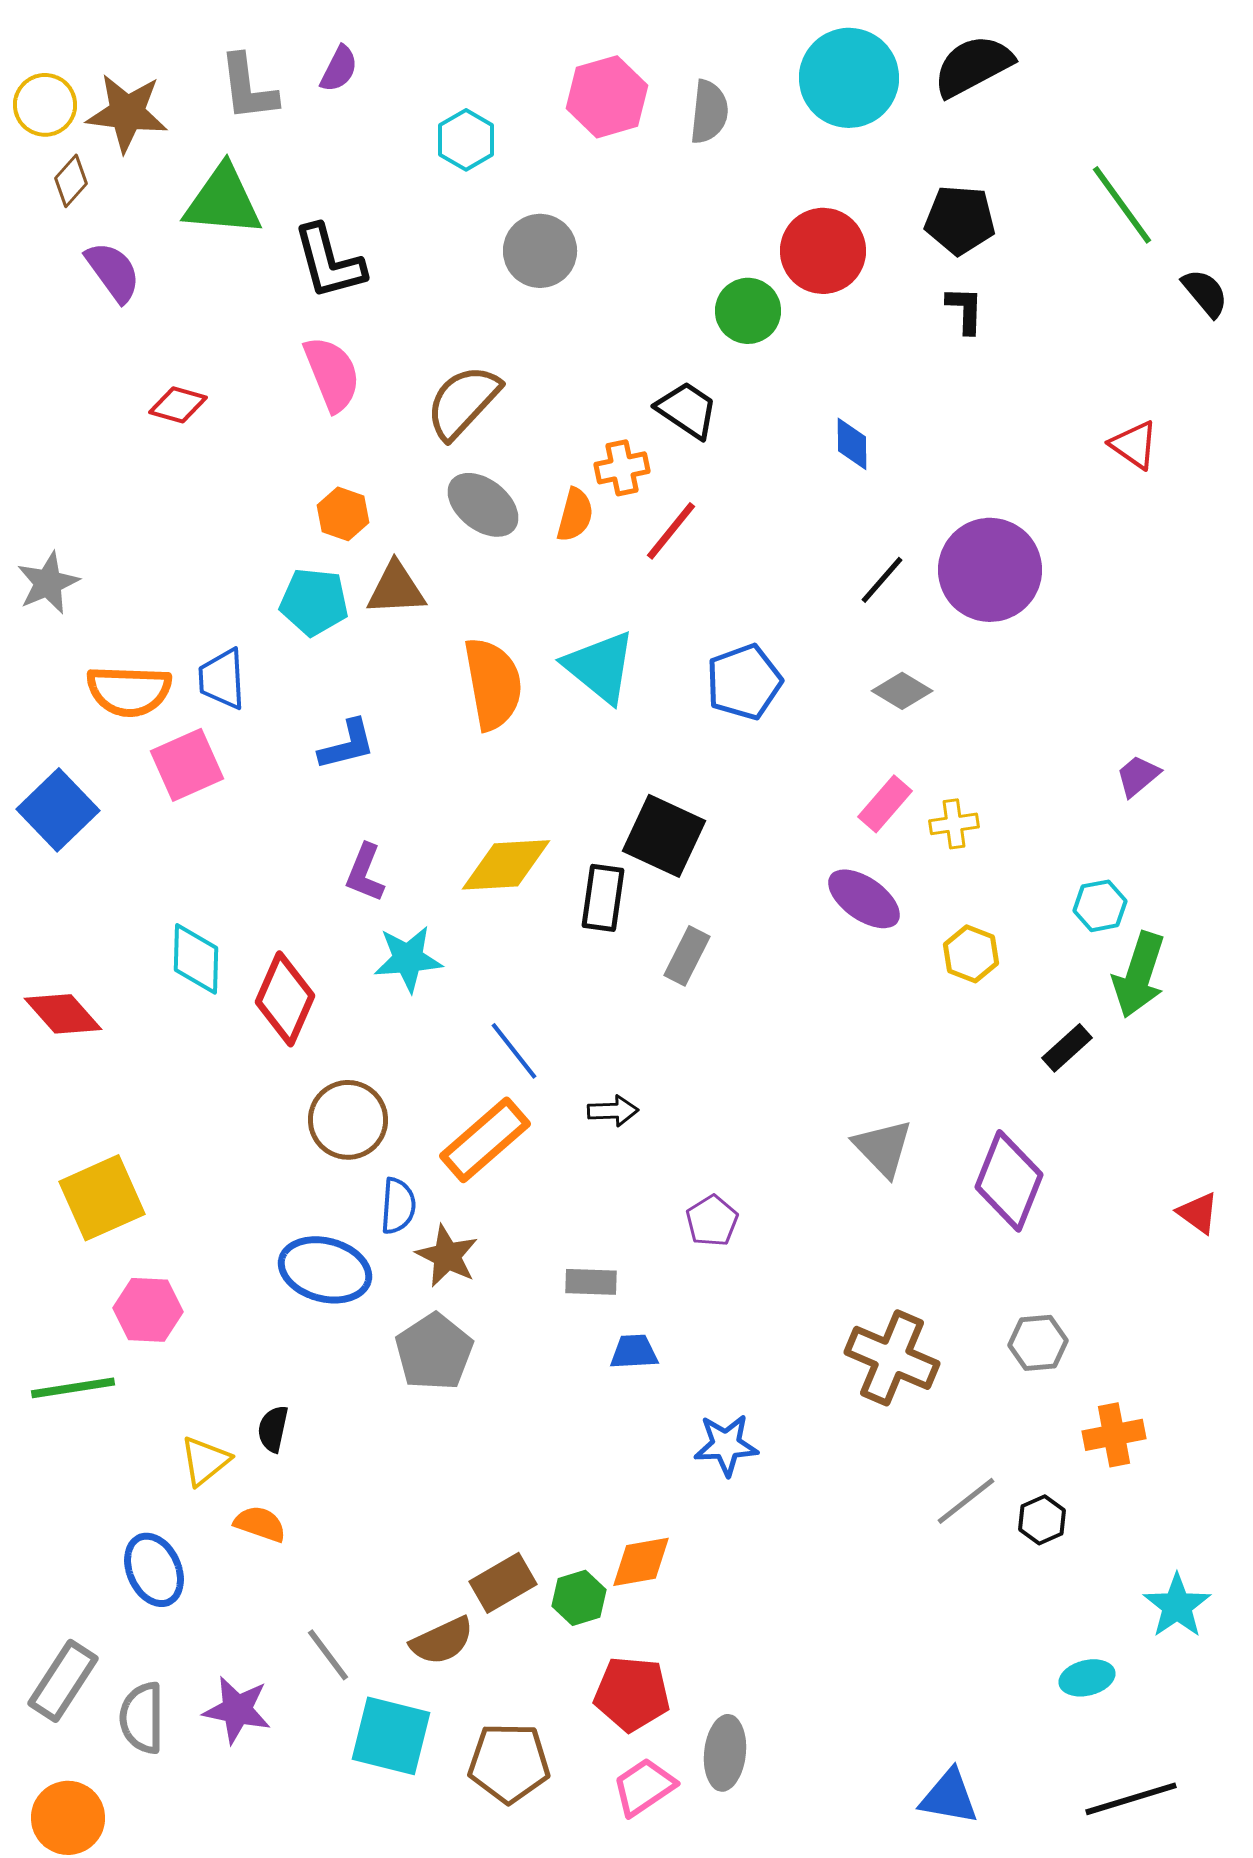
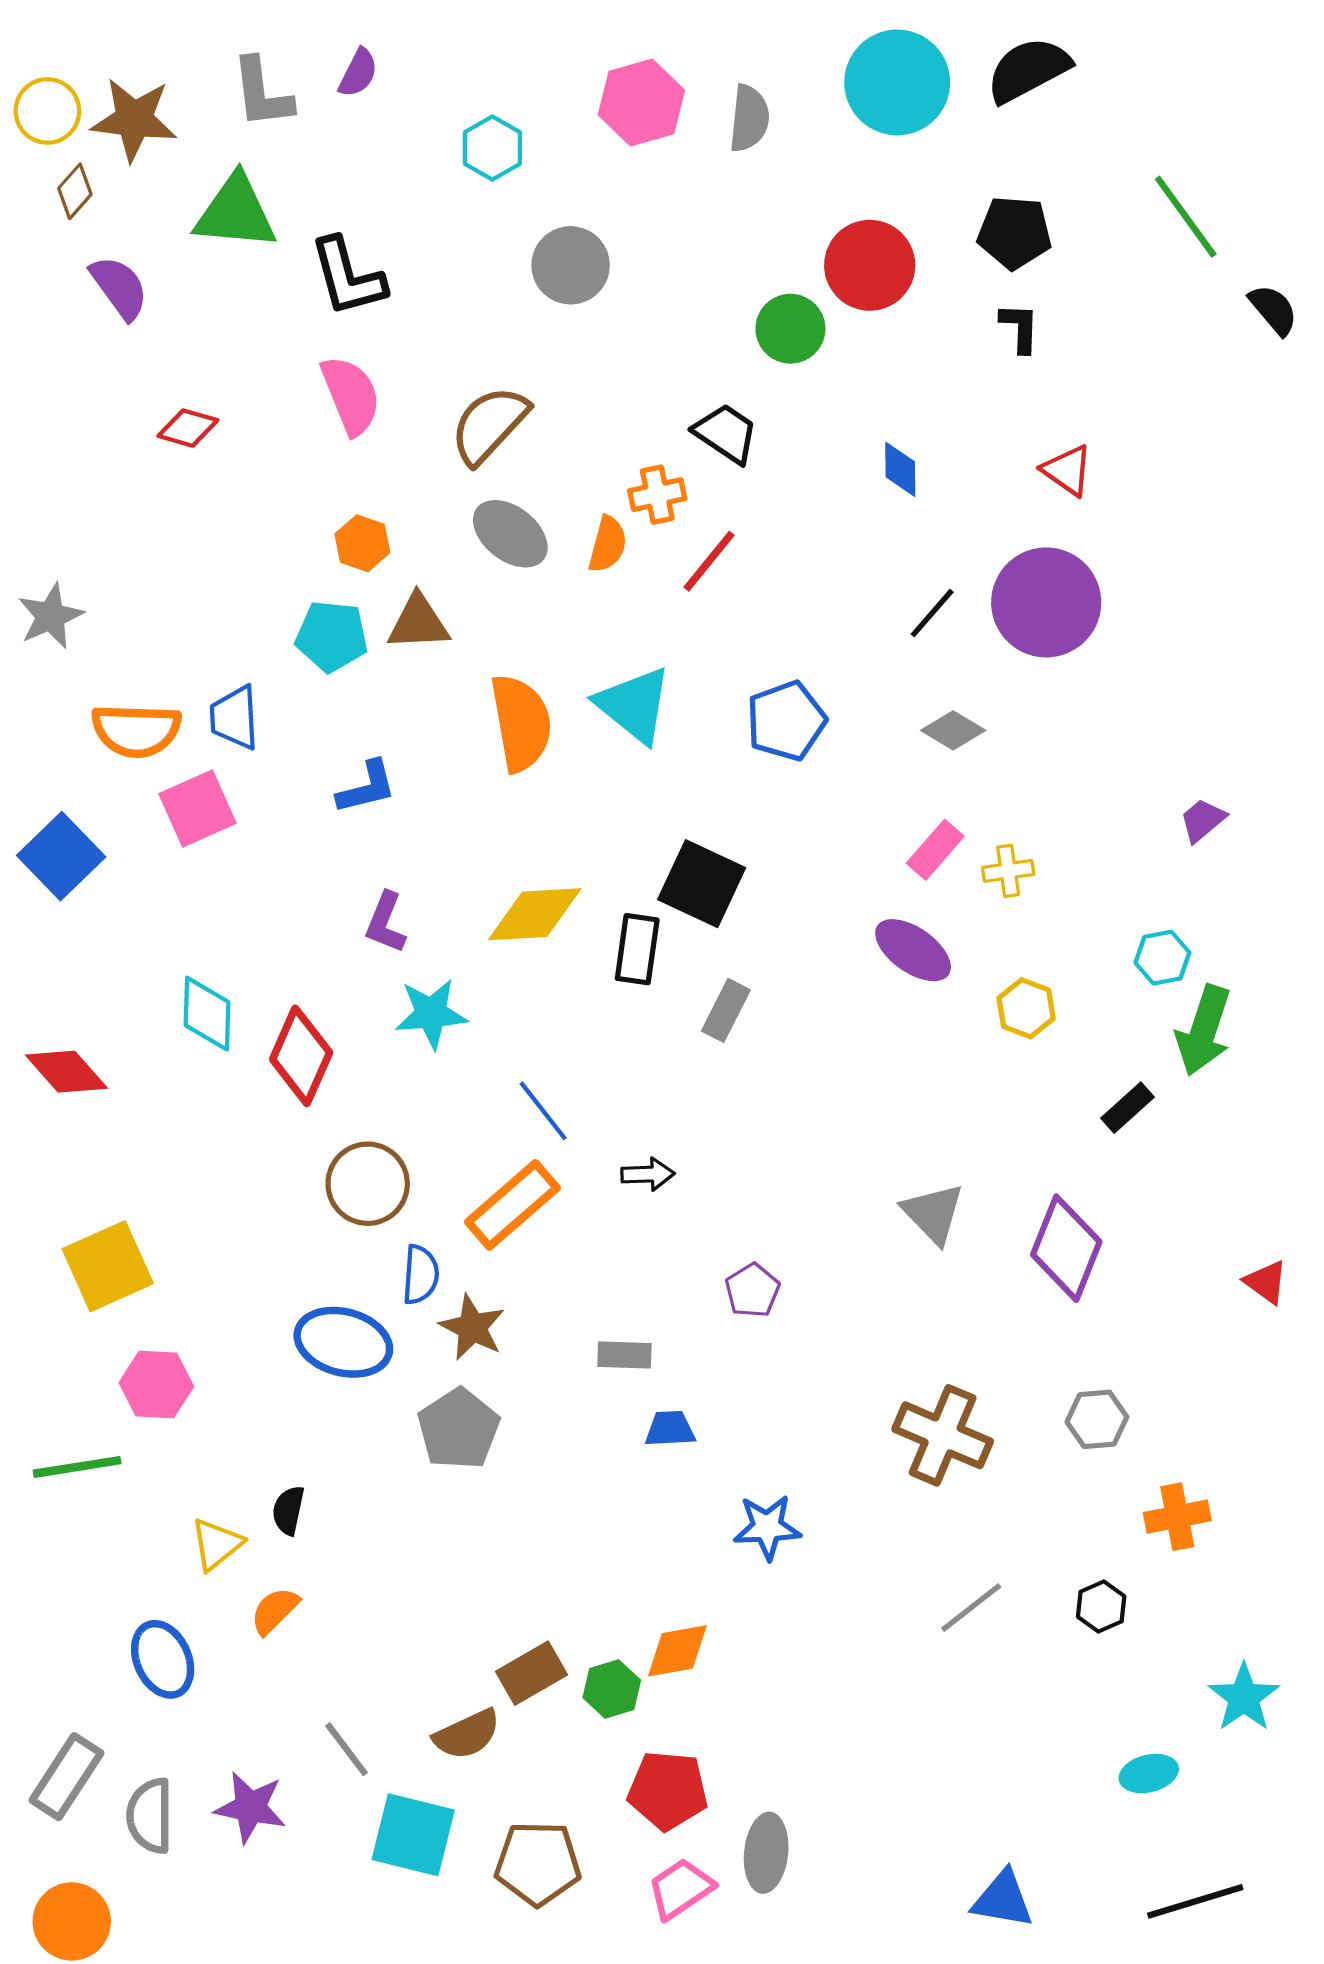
red triangle: (1134, 445) -> (1067, 470), moved
gray line: (966, 1501) -> (971, 1608), moved
orange semicircle: (260, 1524) -> (275, 1611), turned -64

